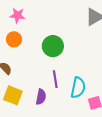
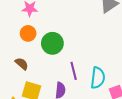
green circle: (53, 46) -> (52, 43), moved

